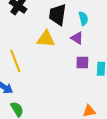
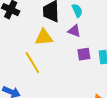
yellow line: (15, 61) -> (32, 63), moved

